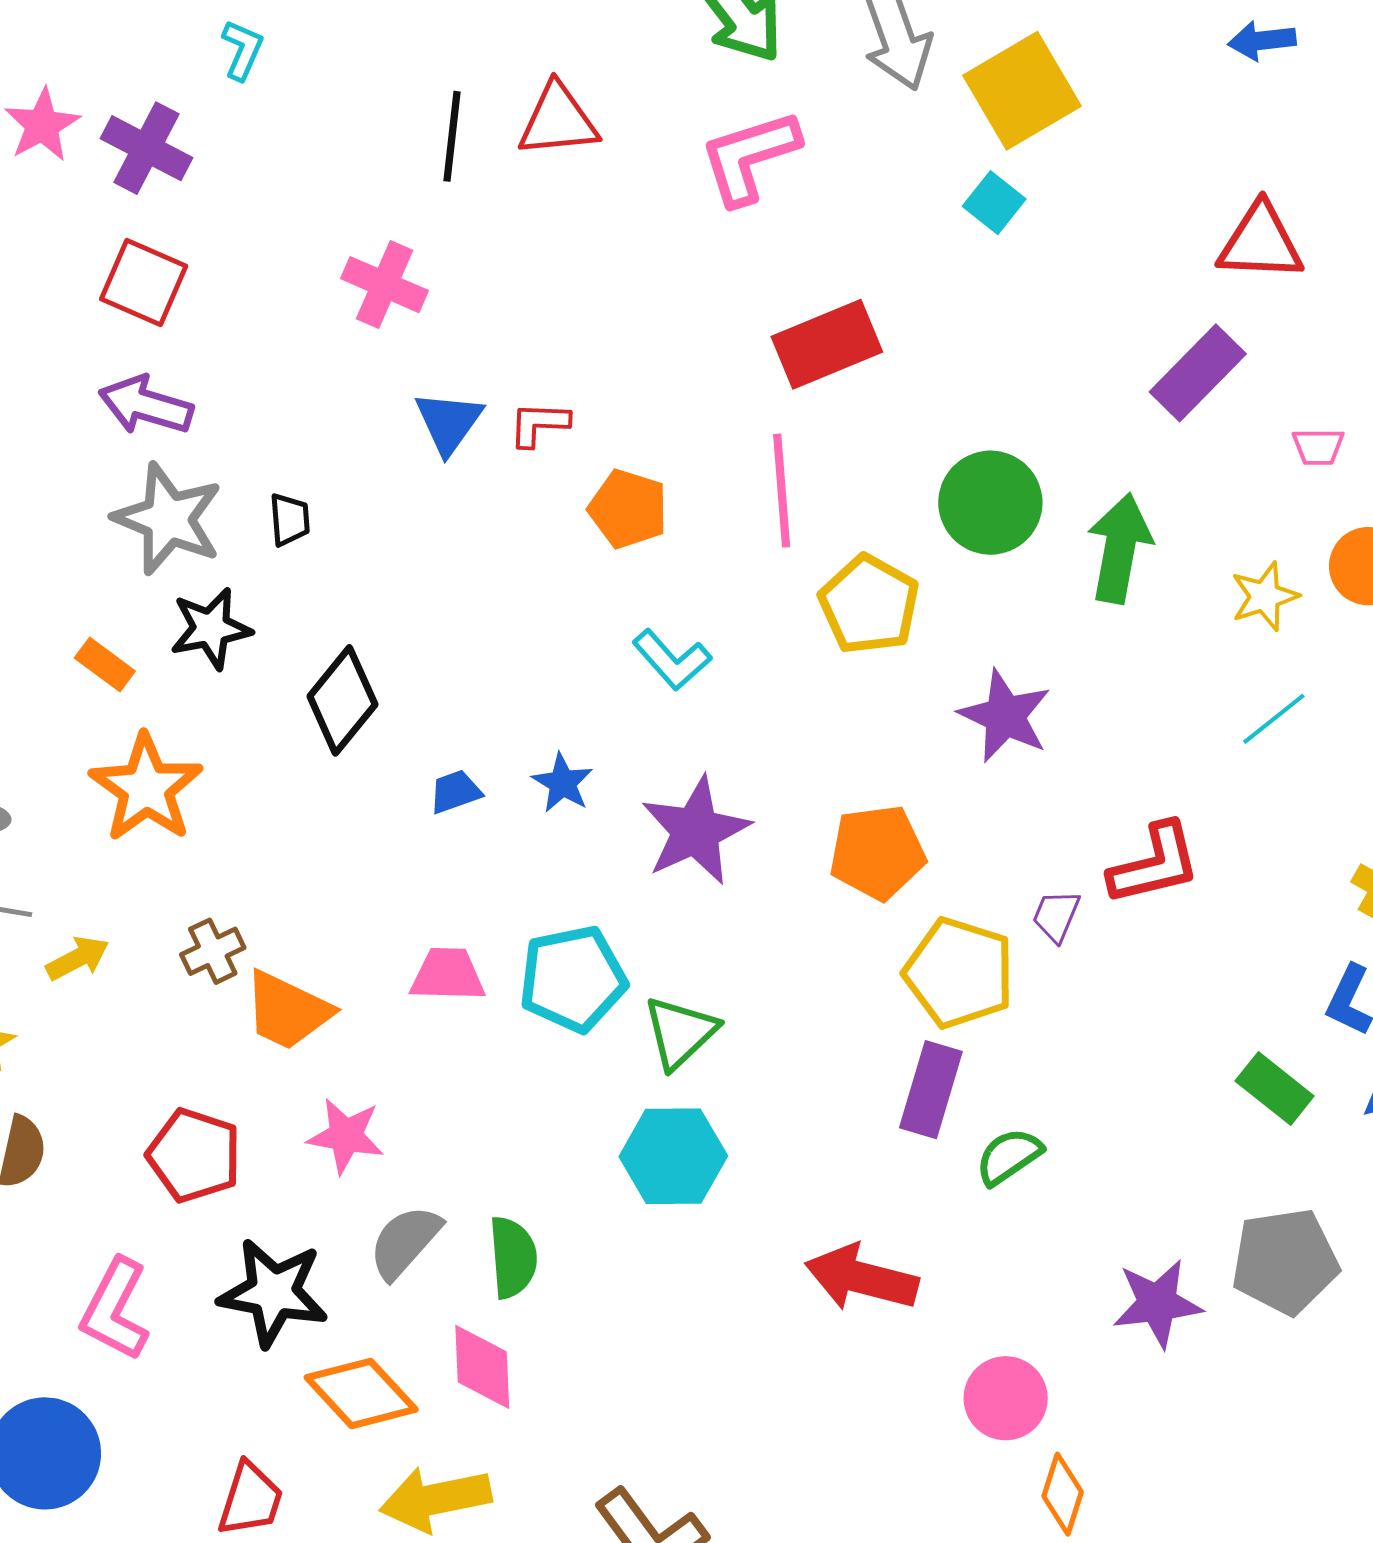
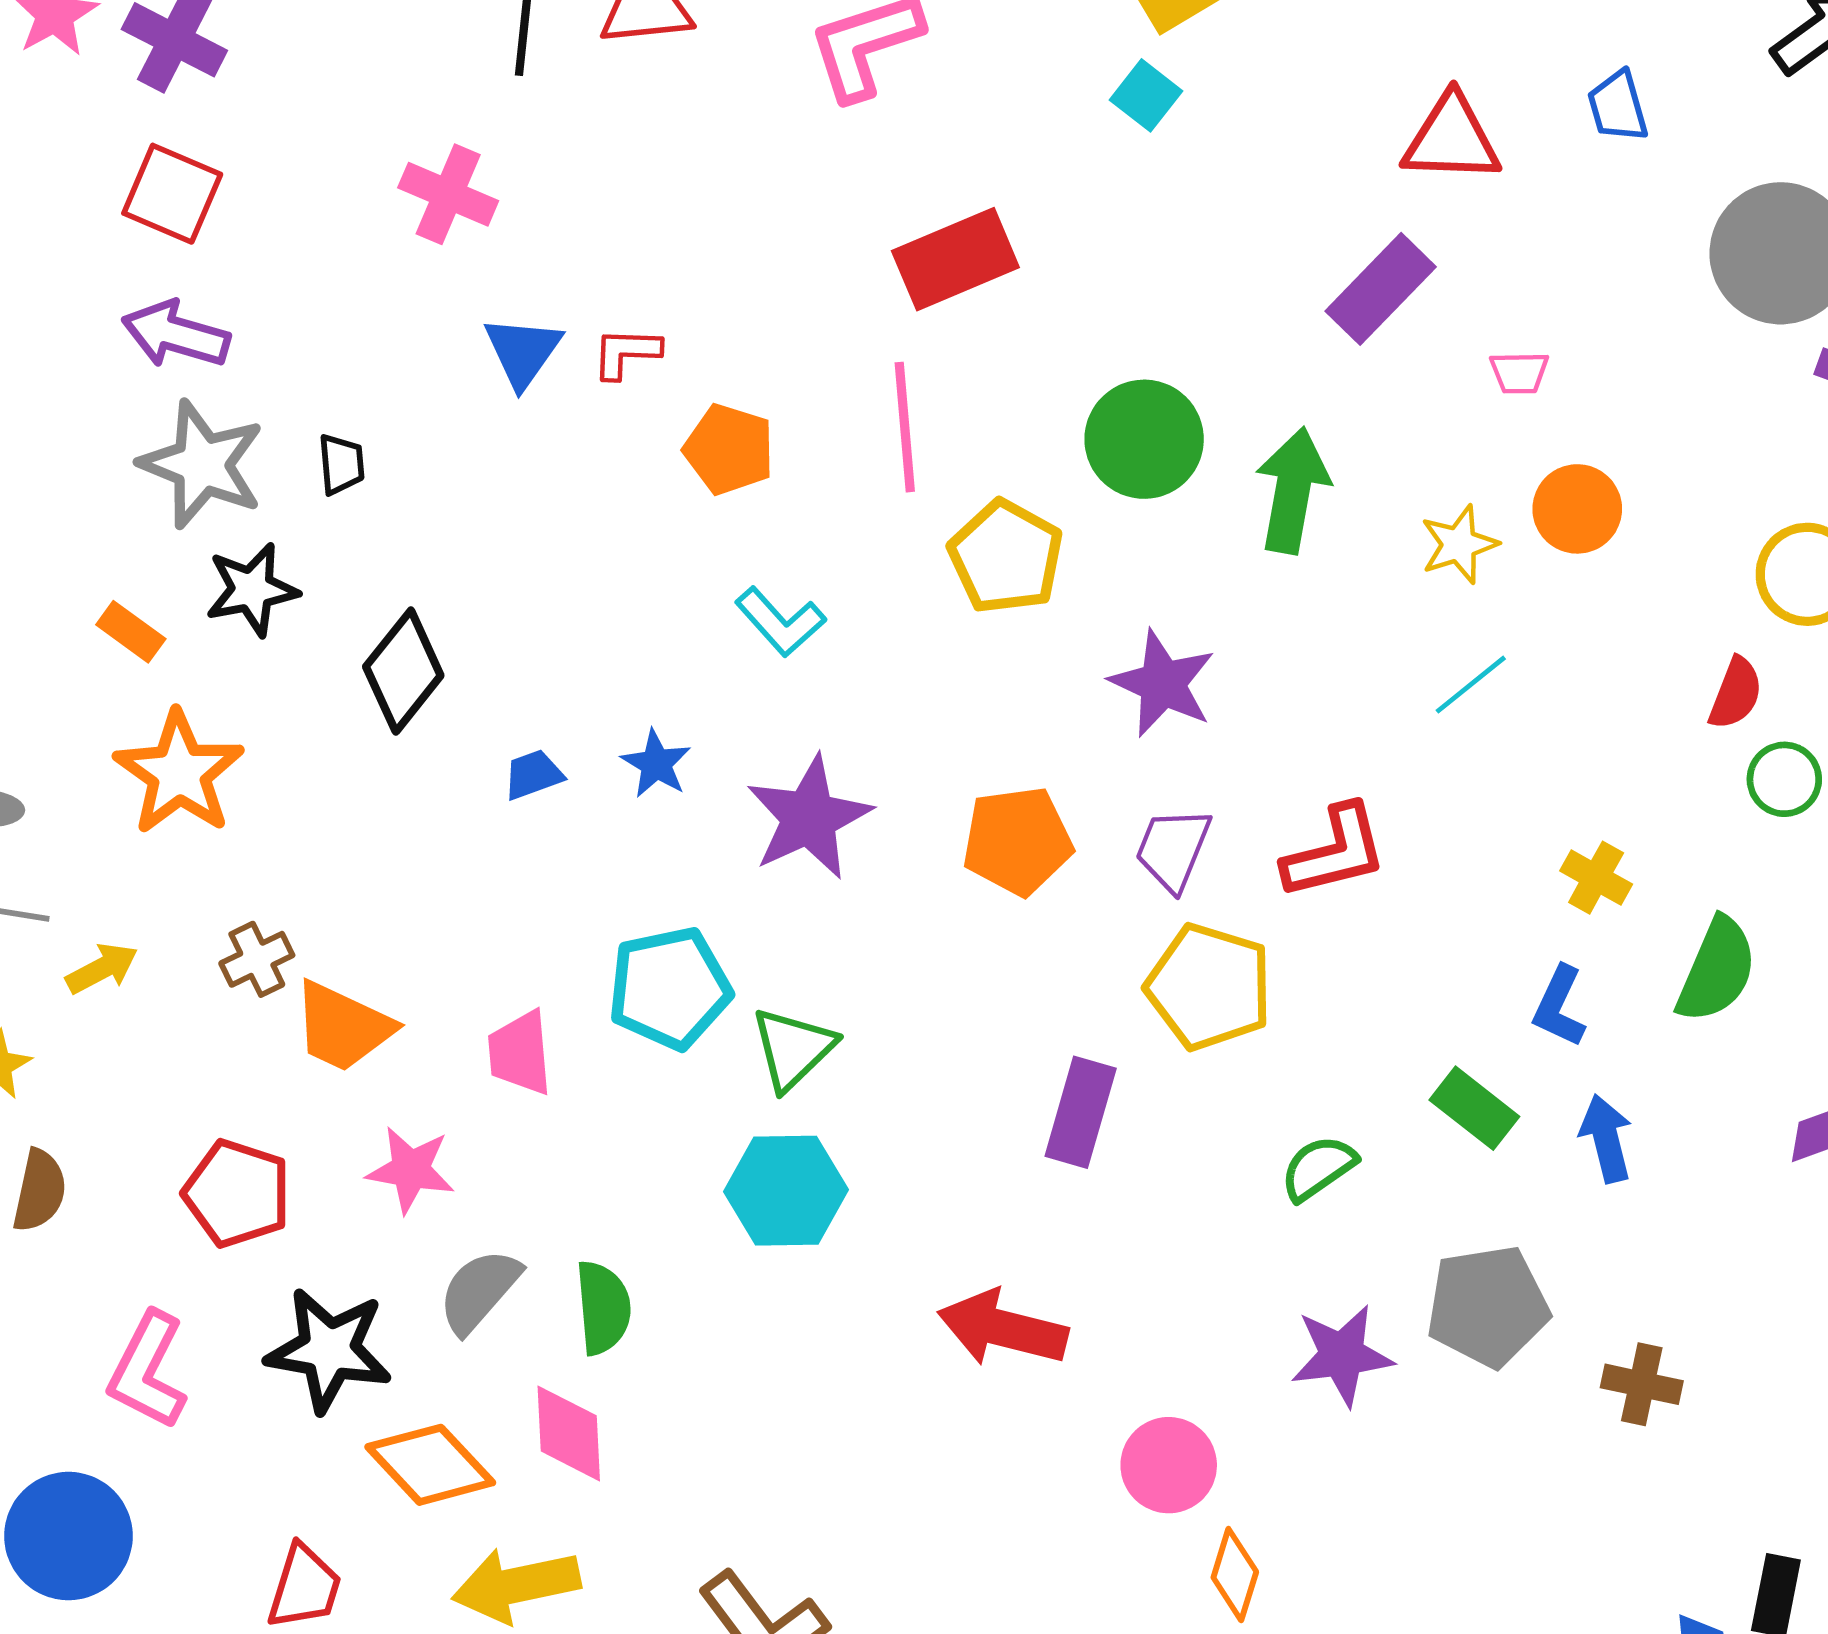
purple trapezoid: (1056, 916) -> (1173, 849), moved, size x1.4
yellow pentagon: (959, 973) -> (1209, 987), moved
pink trapezoid: (448, 975) -> (520, 1053), moved, turned -96
green semicircle: (1009, 1156) -> (1318, 1168), moved

